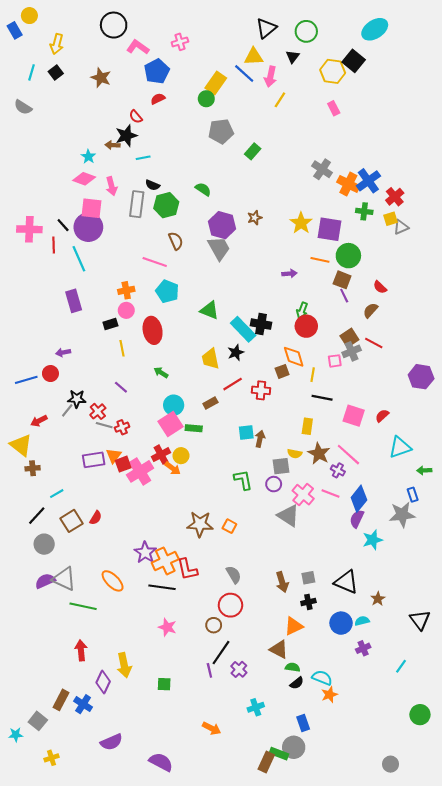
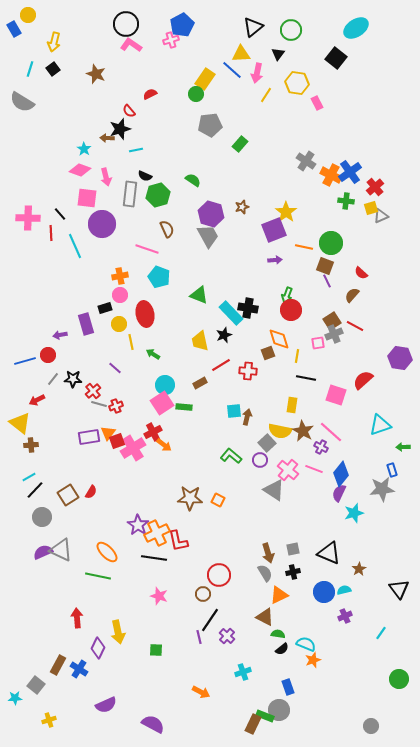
black circle: (114, 25) -> (126, 24), moved
blue pentagon: (157, 71) -> (182, 25), moved
yellow hexagon: (333, 71) -> (297, 83), moved
gray semicircle: (23, 107) -> (22, 102), size x1.4
purple circle: (88, 227) -> (102, 224), moved
purple square: (329, 229) -> (274, 230), moved, turned -30
purple rectangle: (74, 301) -> (86, 324), moved
yellow line: (122, 348) -> (131, 342), moved
gray line: (67, 410) -> (53, 379), moved
red semicircle: (382, 416) -> (363, 380), moved, size x1.5
yellow semicircle: (295, 454) -> (280, 431), size x1.6
yellow circle: (181, 456) -> (119, 324), moved
gray square: (281, 466) -> (267, 443), turned -36
green L-shape: (243, 480) -> (231, 456), turned -40
cyan line: (57, 494) -> (29, 477), moved
gray semicircle: (234, 575) -> (265, 573), moved
green line: (83, 606) -> (98, 576), moved

